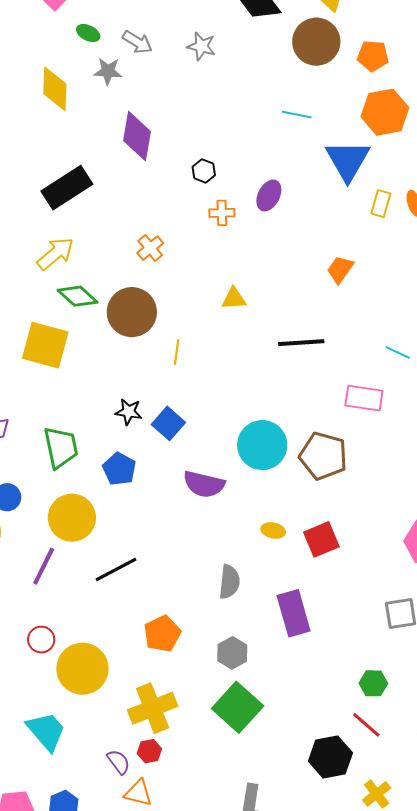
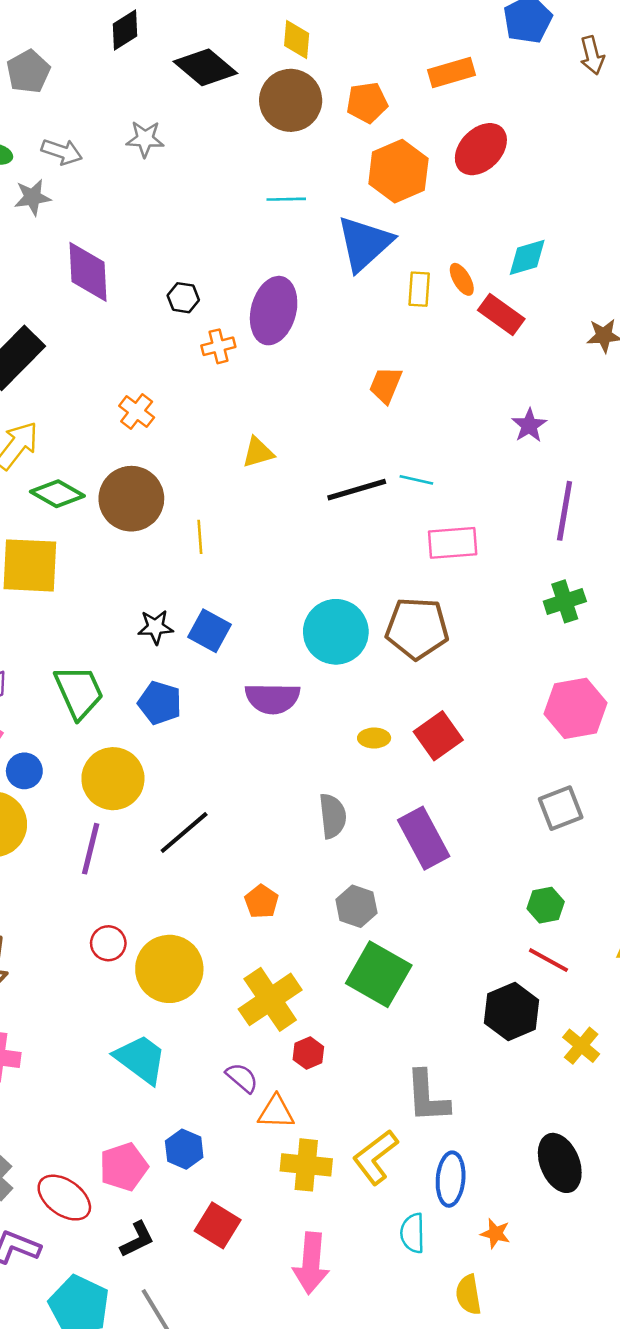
blue triangle: (348, 160) -> (364, 243), turned 30
purple ellipse: (269, 195) -> (274, 311), size x1.6
cyan line: (398, 352) -> (416, 480), moved
orange pentagon: (162, 634) -> (261, 902), size x0.7
red hexagon: (149, 751) -> (308, 1053), moved

